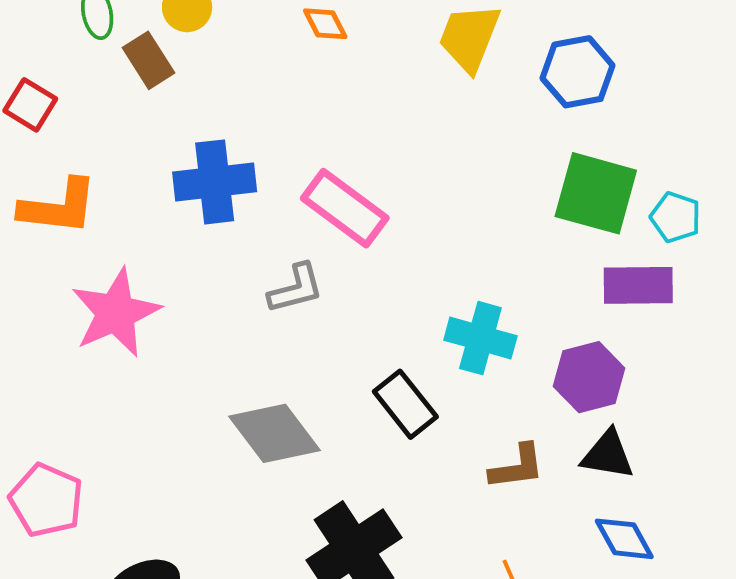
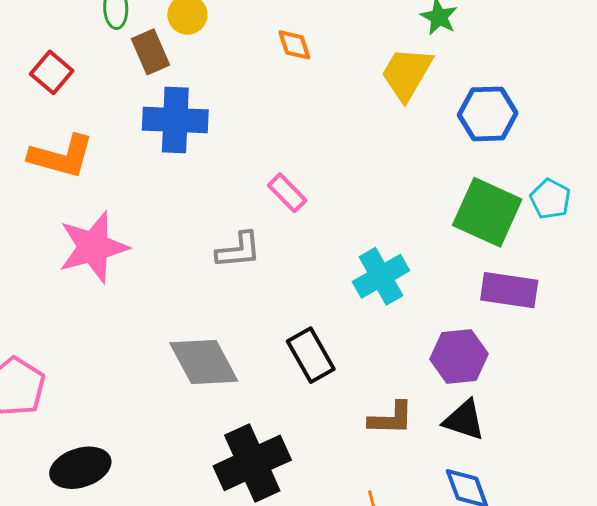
blue cross: (215, 182) -> (175, 120), moved
pink rectangle: (345, 208) -> (287, 193), size x0.6
cyan pentagon: (676, 217) -> (550, 199), moved
cyan cross: (480, 338) -> (381, 276), moved, turned 36

